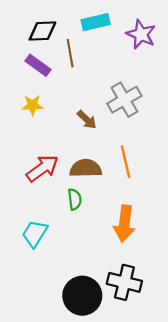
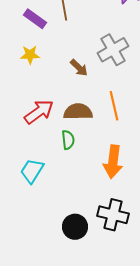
black circle: (82, 296) -> (75, 227), size x0.7

